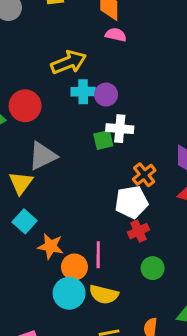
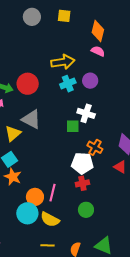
cyan cross: (83, 92) -> (68, 84), turned -35
purple circle: (106, 95) -> (90, 81), moved
green square: (103, 140) -> (73, 126), moved
gray triangle: (43, 156) -> (31, 119), turned 40
orange cross: (144, 175) -> (95, 147), turned -35
orange star: (51, 246) -> (13, 177), moved

